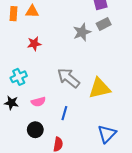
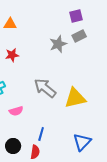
blue line: (64, 113) -> (41, 134), moved
black circle: (35, 130) -> (13, 146), moved

